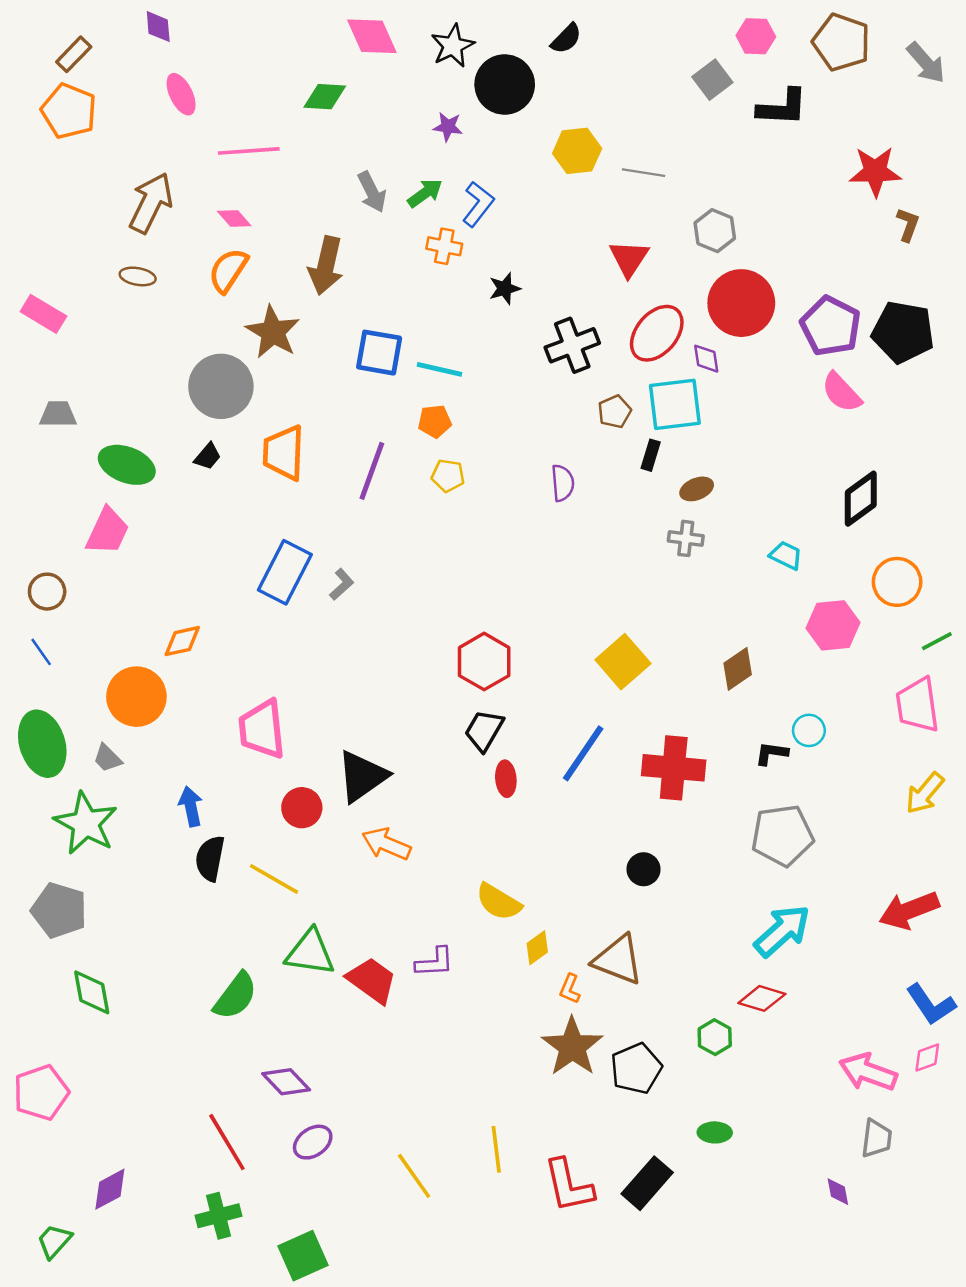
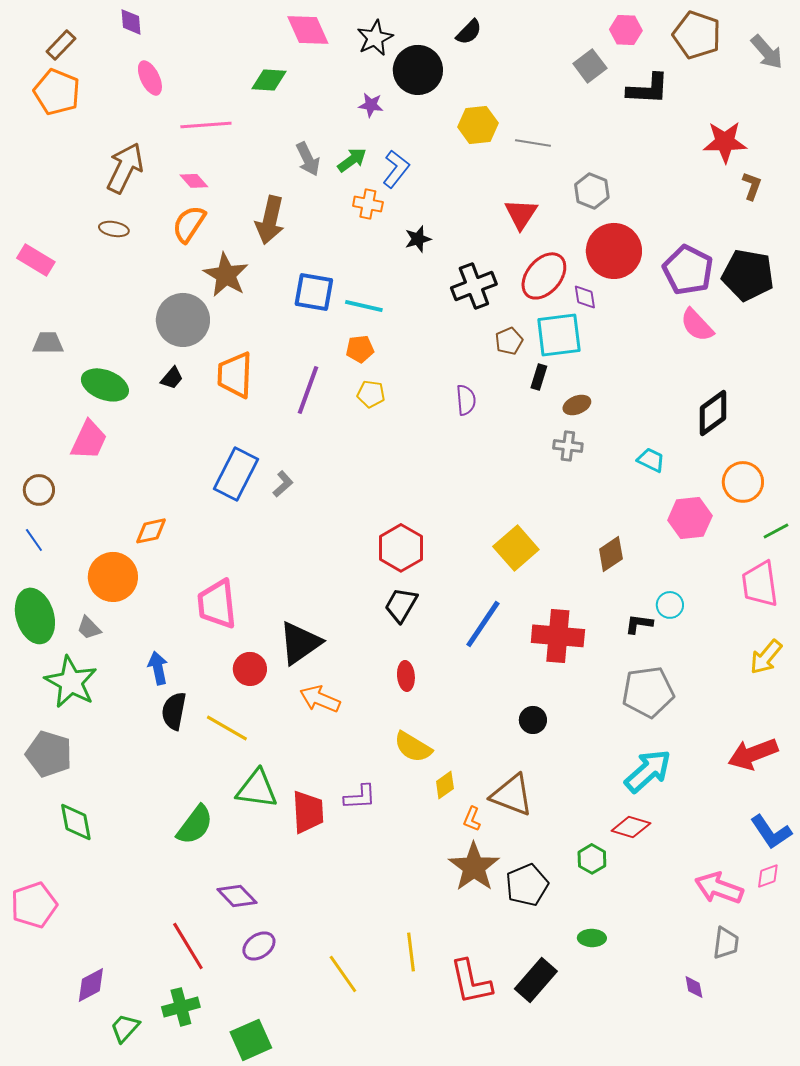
red ellipse: (506, 779) -> (406, 676), moved
red trapezoid: (372, 980) -> (308, 812), turned 51
green trapezoid: (54, 1241) -> (125, 1028), moved

